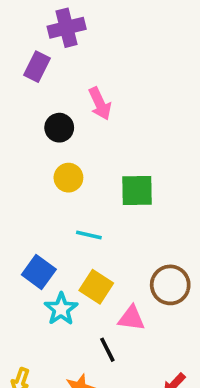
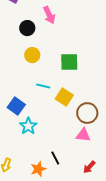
yellow square: (96, 287) -> (64, 97), moved
pink triangle: (131, 318) -> (83, 135), moved
black line: (107, 350) -> (55, 158), moved

